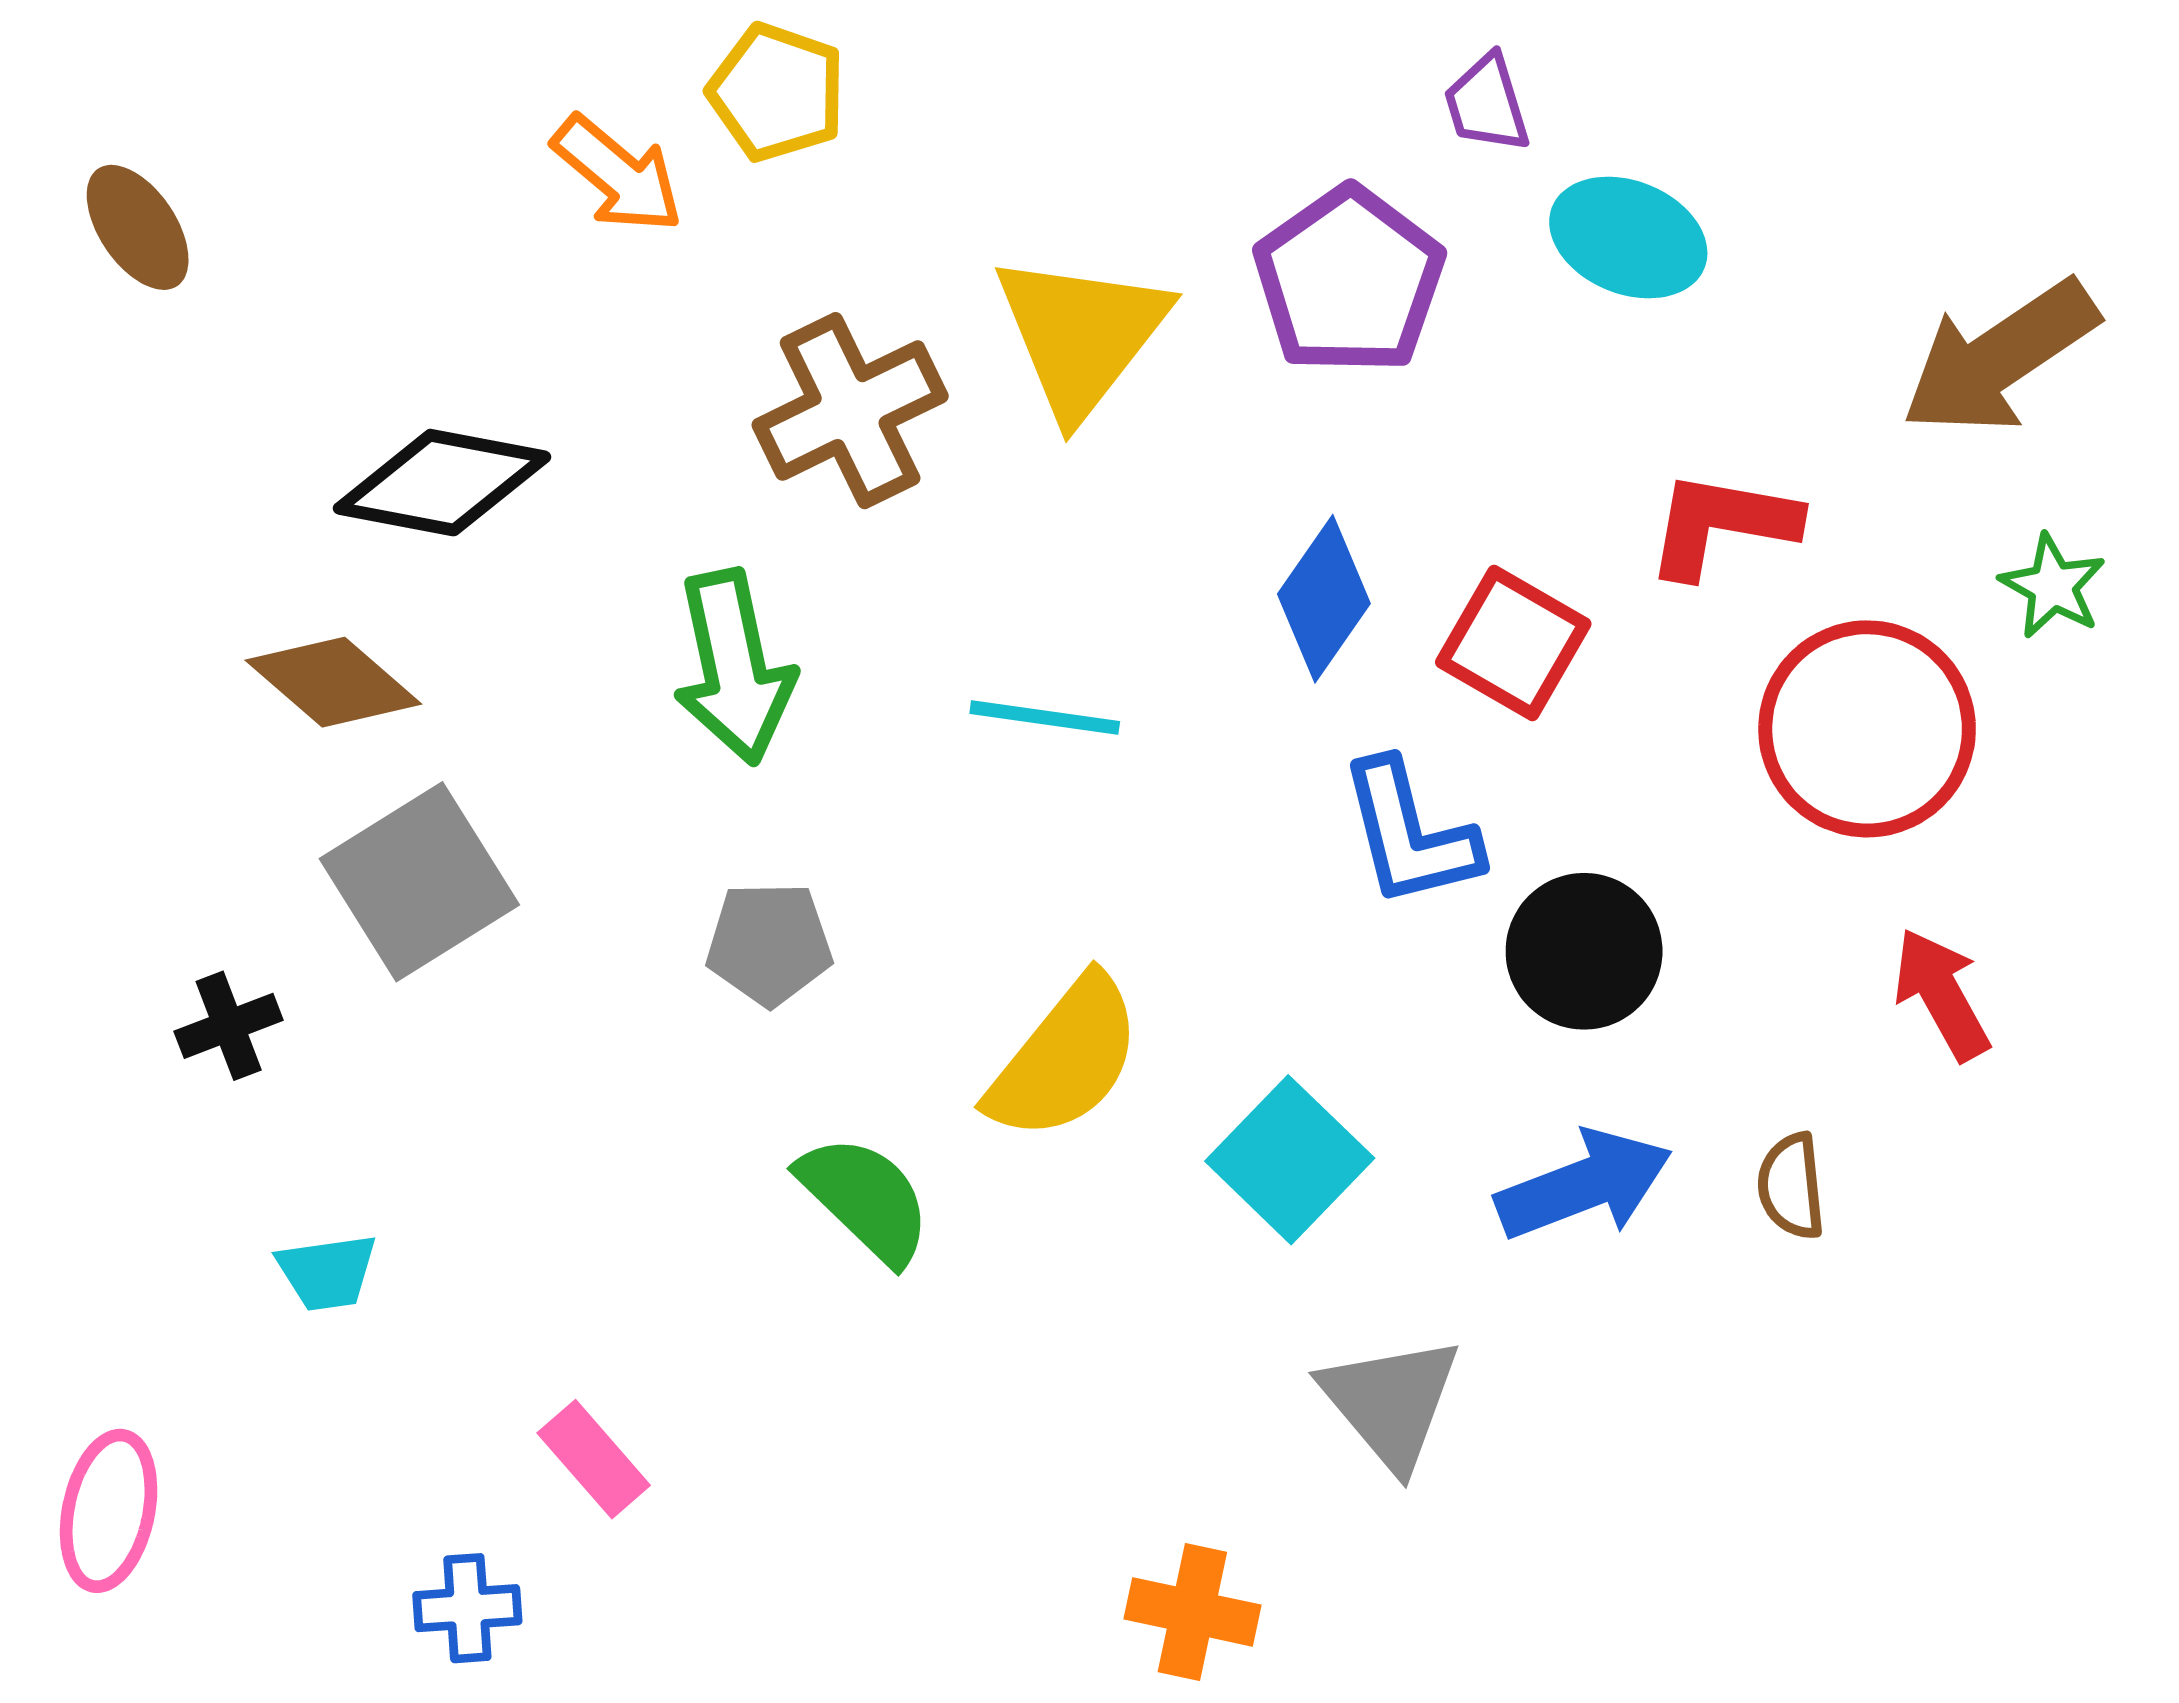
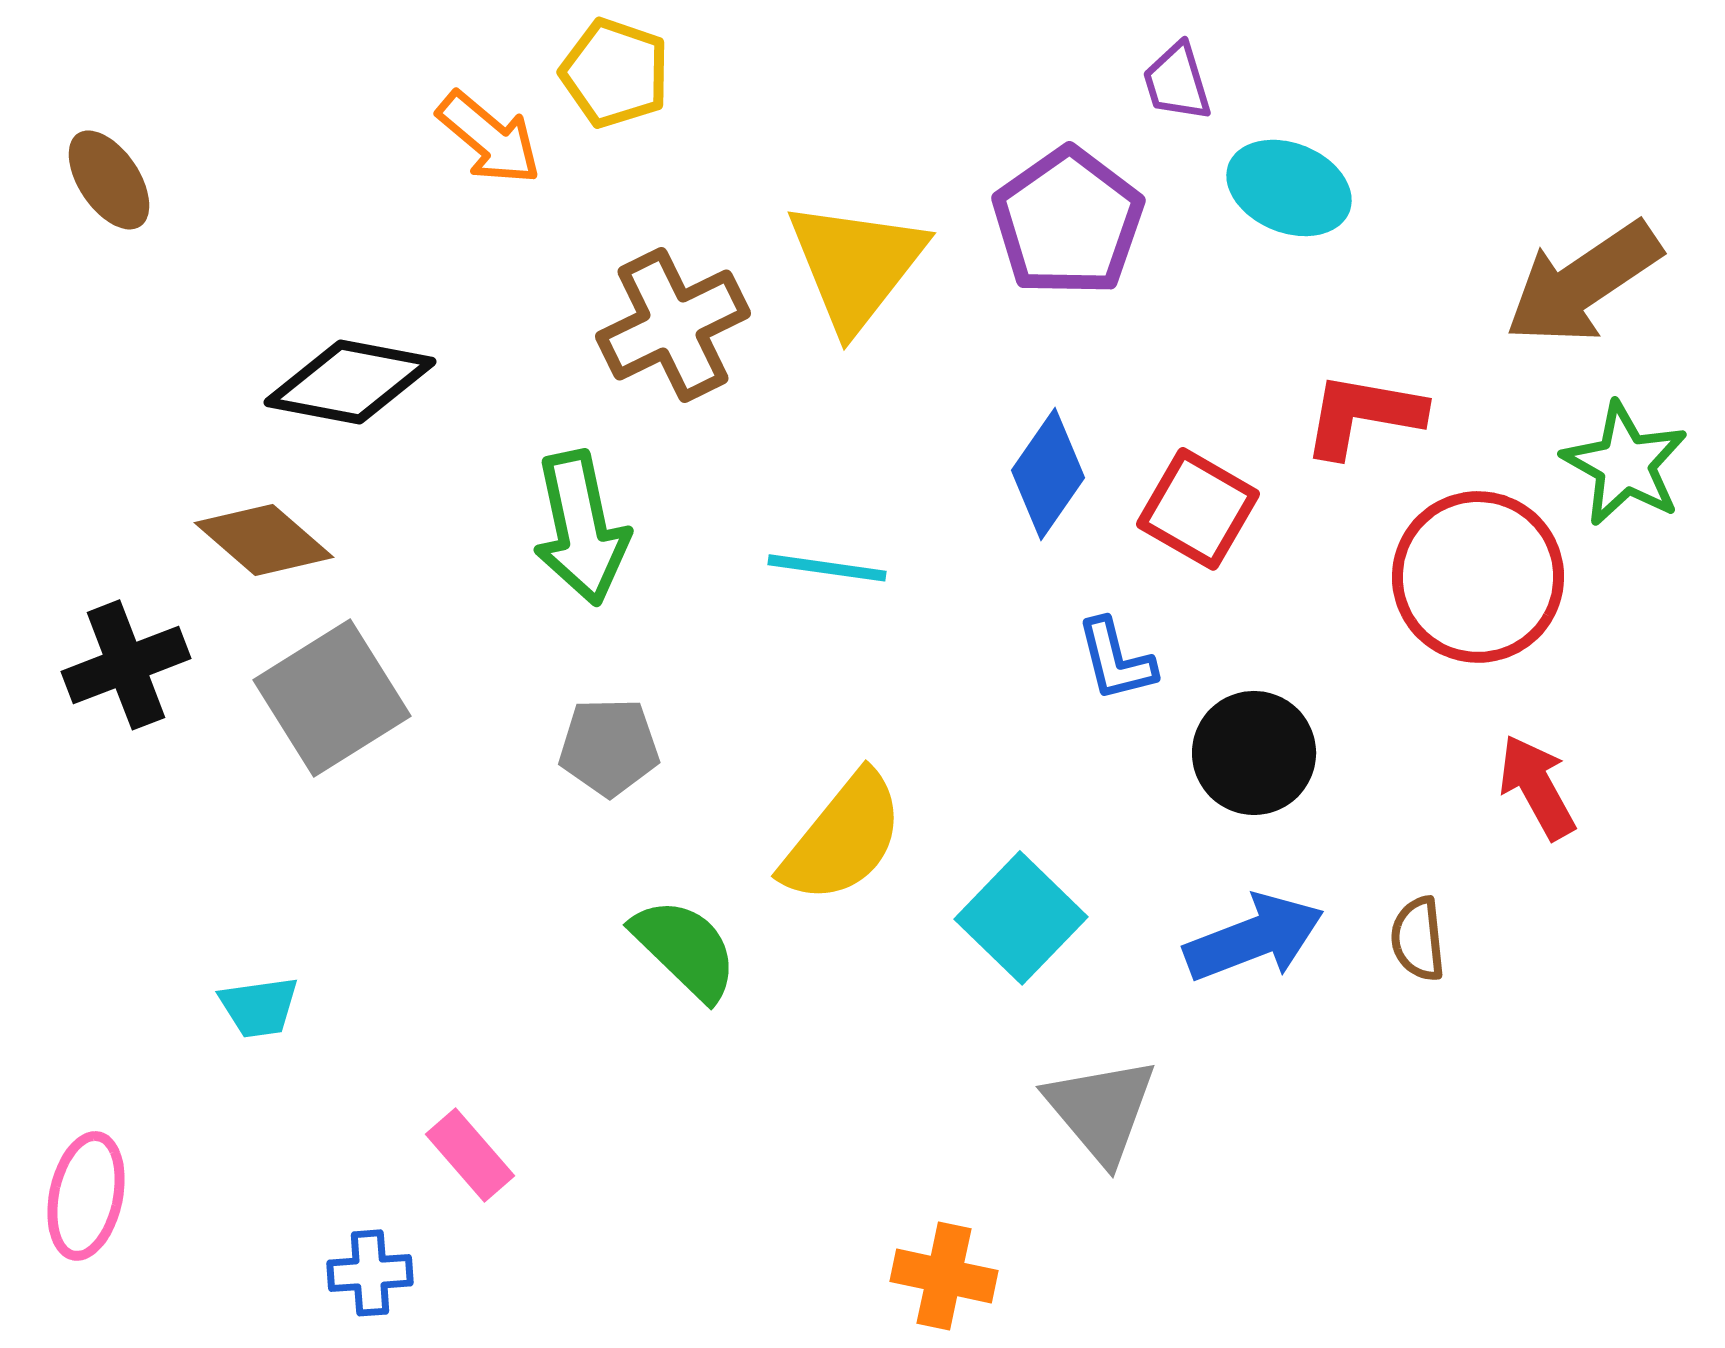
green star: (2053, 586) -> (1625, 464), size x1.5
blue L-shape: (1410, 834) -> (1116, 660), size x0.7
black cross: (229, 1026) -> (126, 665), moved, size x1.5

